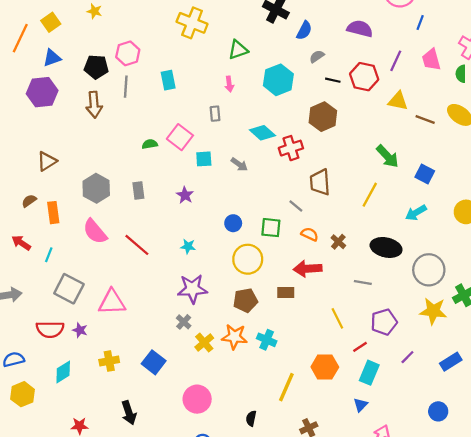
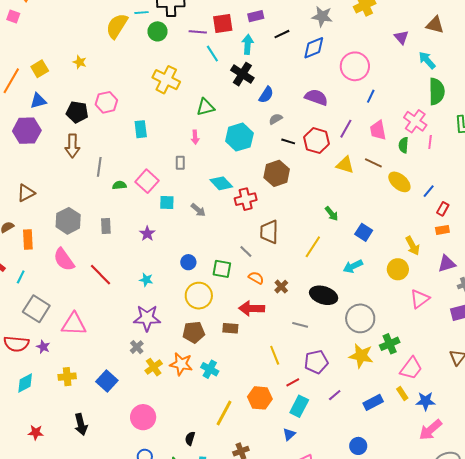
gray line: (126, 87) -> (99, 167), moved
brown line: (425, 120) -> (373, 163), moved
green arrow: (387, 156) -> (332, 214), size x0.7

